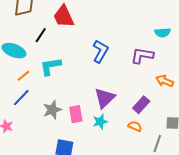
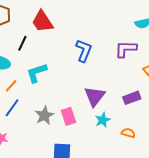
purple rectangle: (141, 105) -> (132, 98), turned 36
cyan star: (100, 122) -> (103, 120), moved
orange semicircle: (135, 126) -> (128, 133), moved

